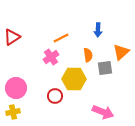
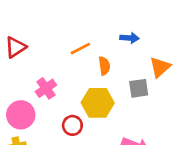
blue arrow: (98, 30) -> (129, 38), turned -88
orange semicircle: (88, 55) -> (104, 66), moved
pink cross: (51, 57) -> (46, 88), moved

